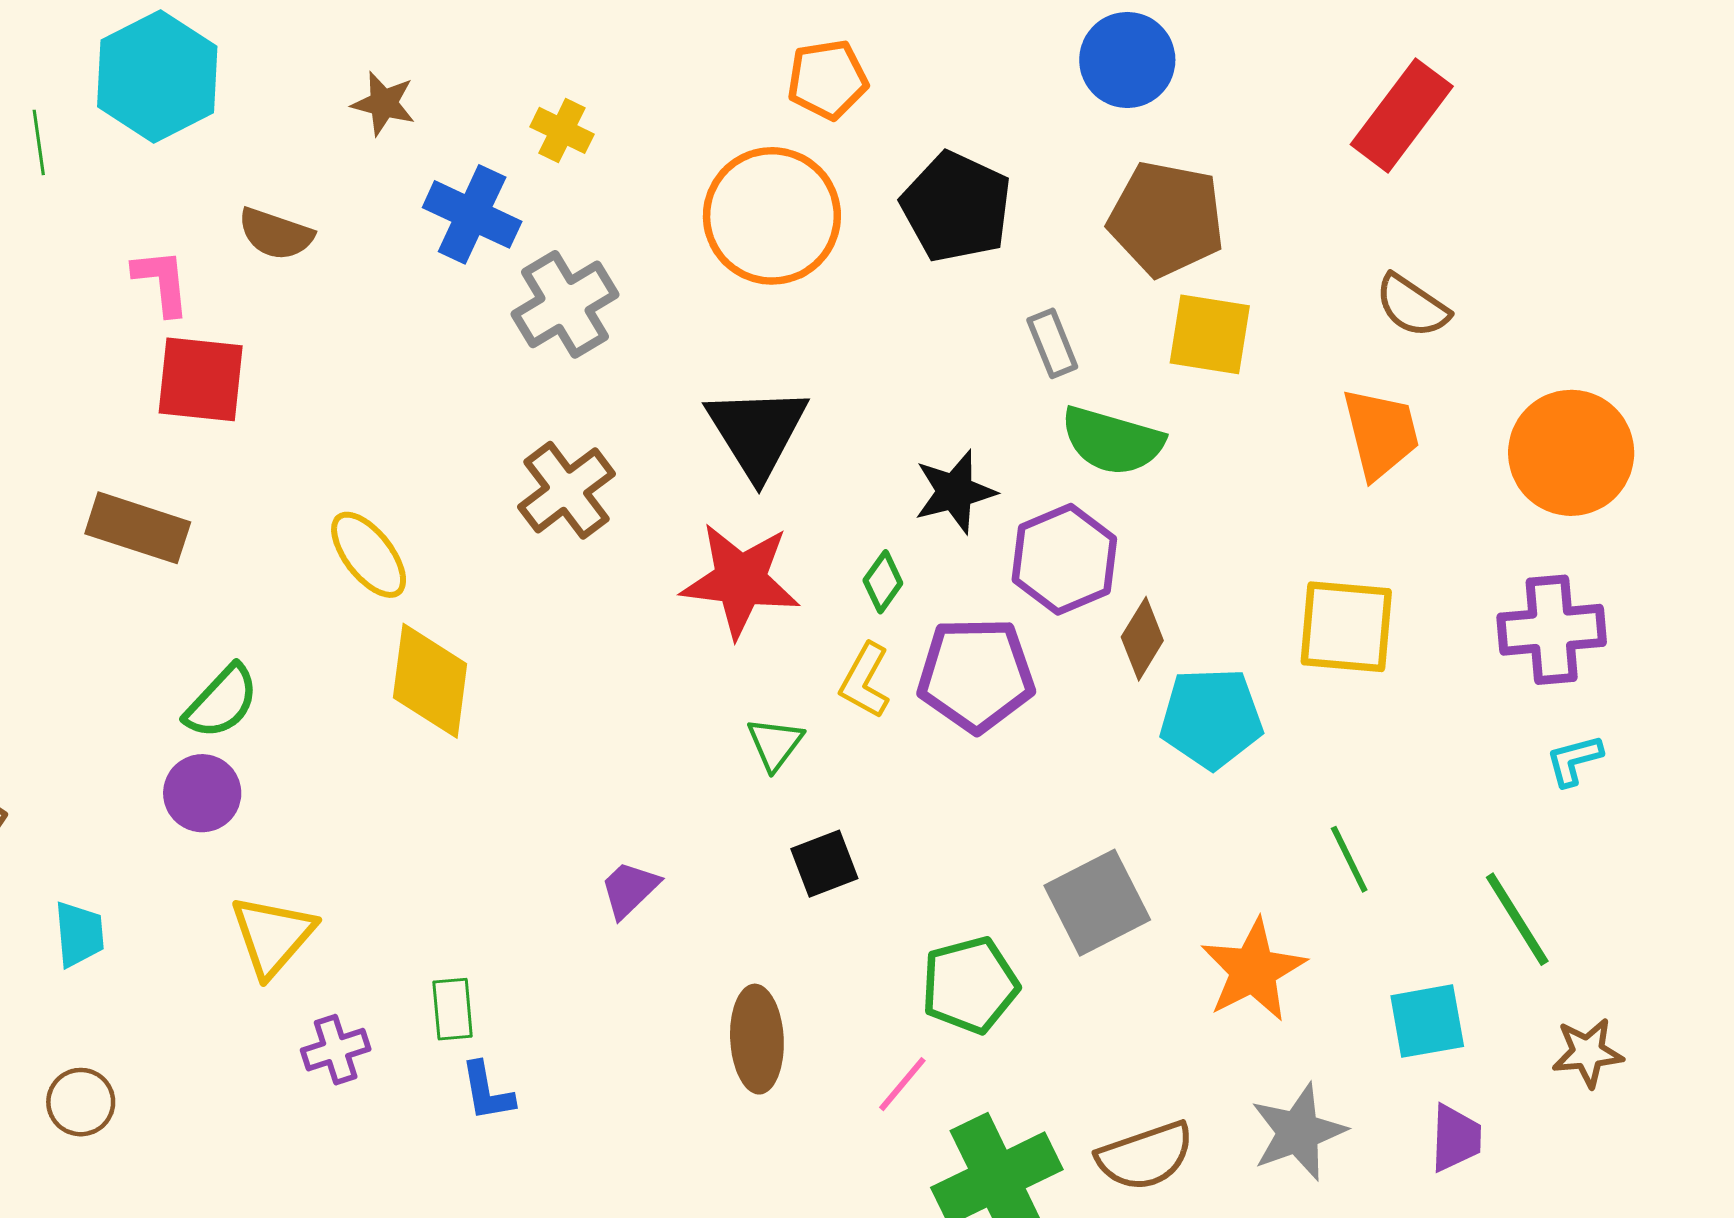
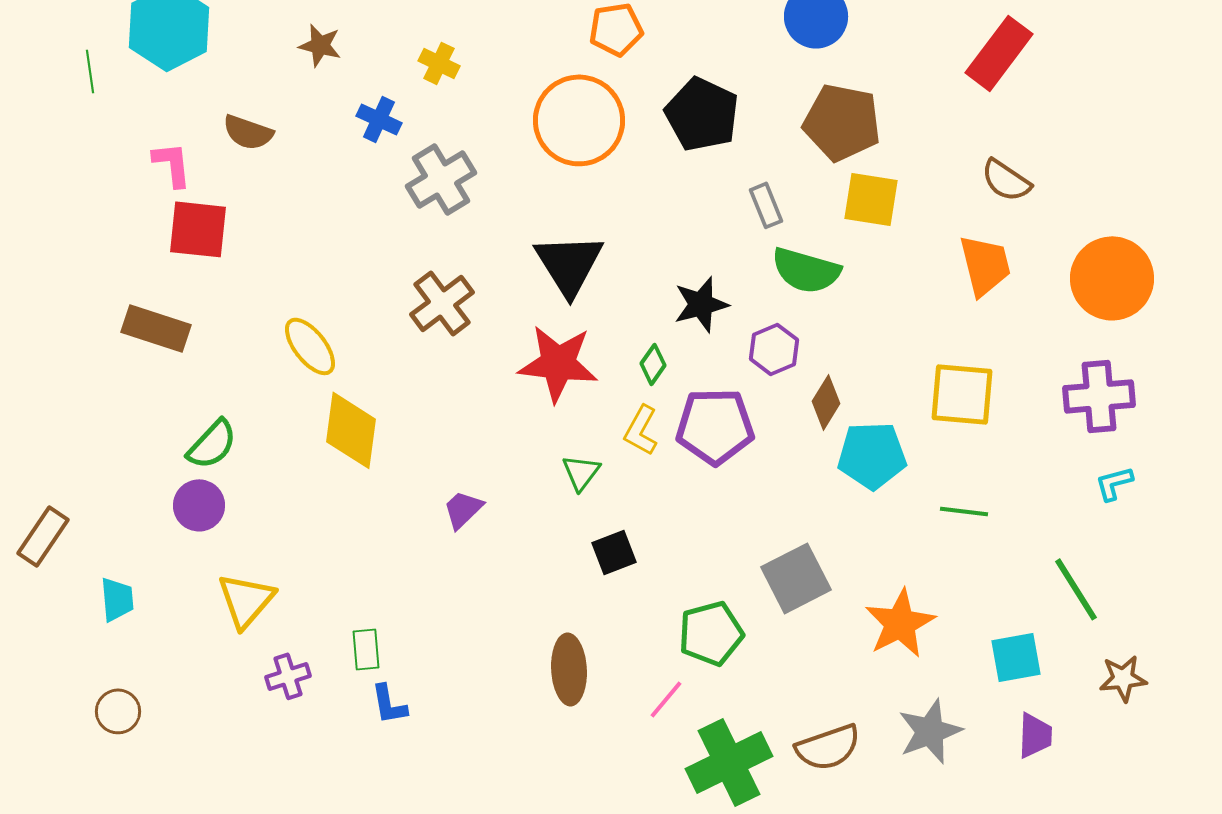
blue cross: (472, 214) -> (379, 119), size x0.7
purple hexagon: (1064, 559) -> (774, 349), size x0.7
green line: (1349, 859) -> (964, 511), moved, turned -57
purple trapezoid: (629, 889) -> (463, 509), moved

